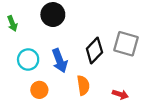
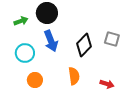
green arrow: (12, 24) -> (21, 21), moved, turned -88
gray square: (126, 44) -> (112, 39), size x0.7
blue arrow: (60, 61) -> (51, 41), moved

